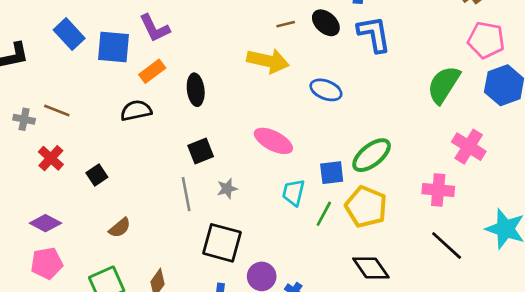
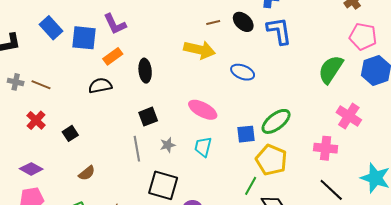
gray cross: (24, 119) -> (16, 82), moved
cyan trapezoid: (293, 193) -> (203, 147), moved
green line: (324, 214) -> (251, 186), moved

